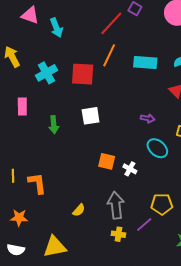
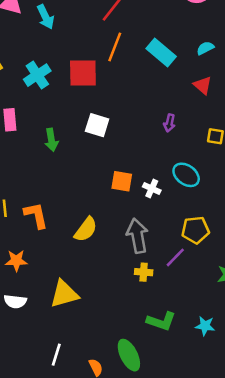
cyan rectangle: (145, 62) -> (161, 52), turned 40
white square: (91, 116) -> (97, 125), turned 30
purple arrow: (148, 118) -> (169, 123), turned 96
cyan ellipse: (157, 148) -> (186, 175), moved
yellow semicircle: (79, 210) -> (86, 229), moved, size x1.5

